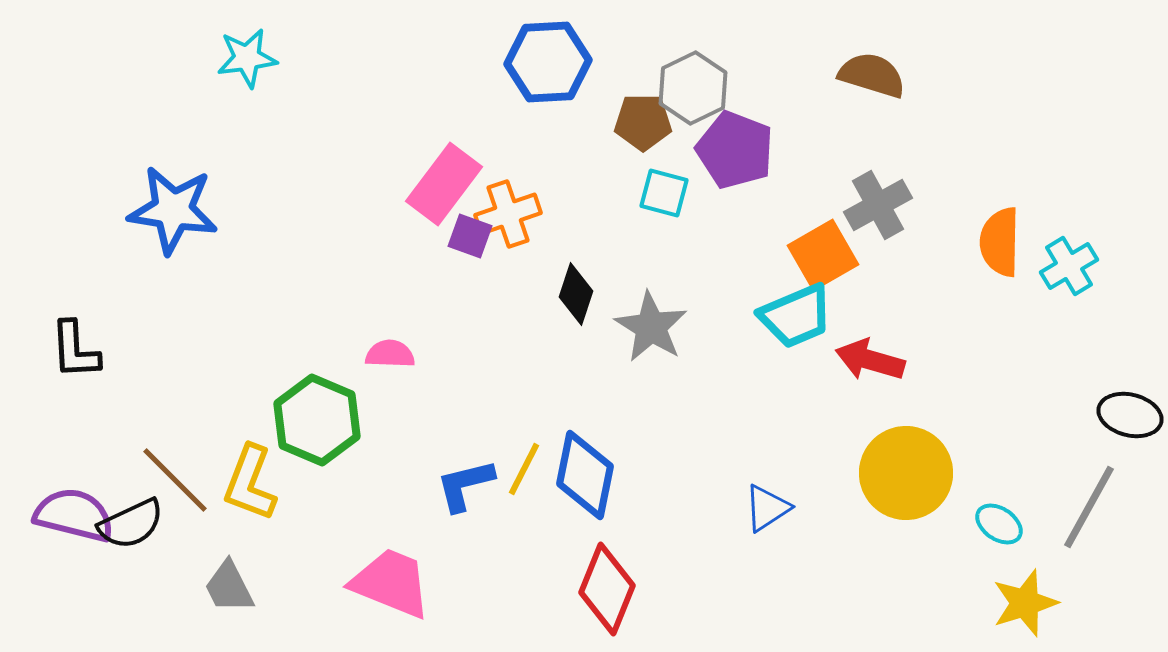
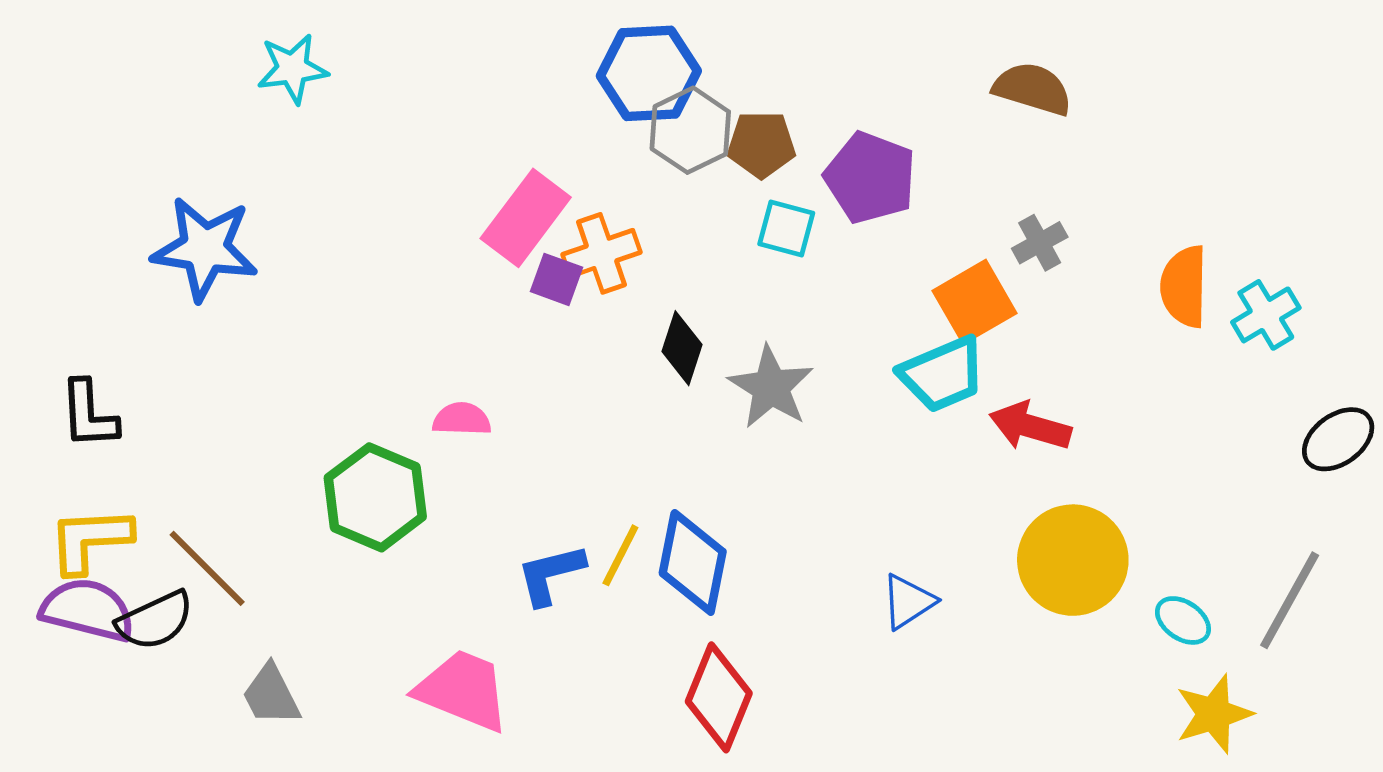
gray hexagon: (693, 88) -> (690, 130), moved
gray cross: (878, 205) -> (1040, 243), size x0.7
black ellipse: (1130, 415) -> (1338, 439), moved, turned -50
yellow L-shape: (250, 483) -> (90, 540), moved, turned 66

